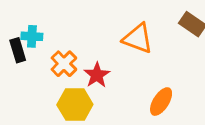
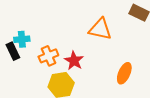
orange cross: (64, 64) -> (48, 56), turned 30

